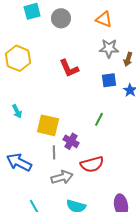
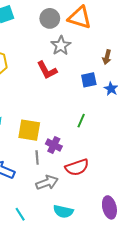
gray circle: (61, 18) -> (50, 18), moved
orange triangle: (104, 19) -> (80, 18), size x1.4
gray star: (109, 48) -> (61, 46), moved, turned -30

